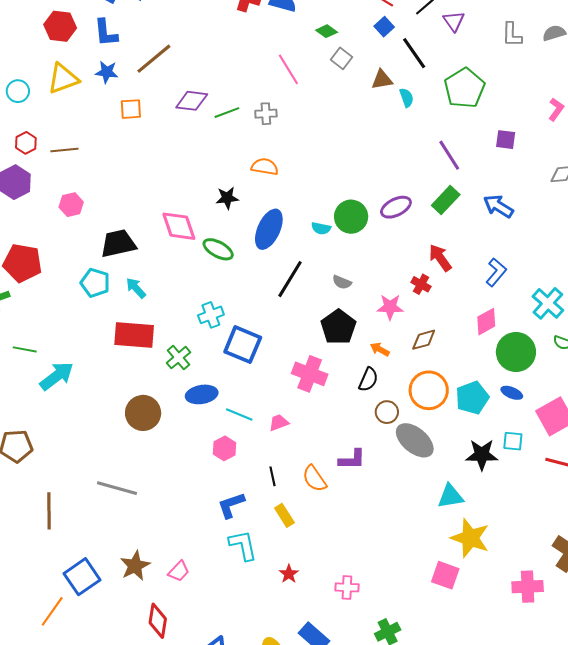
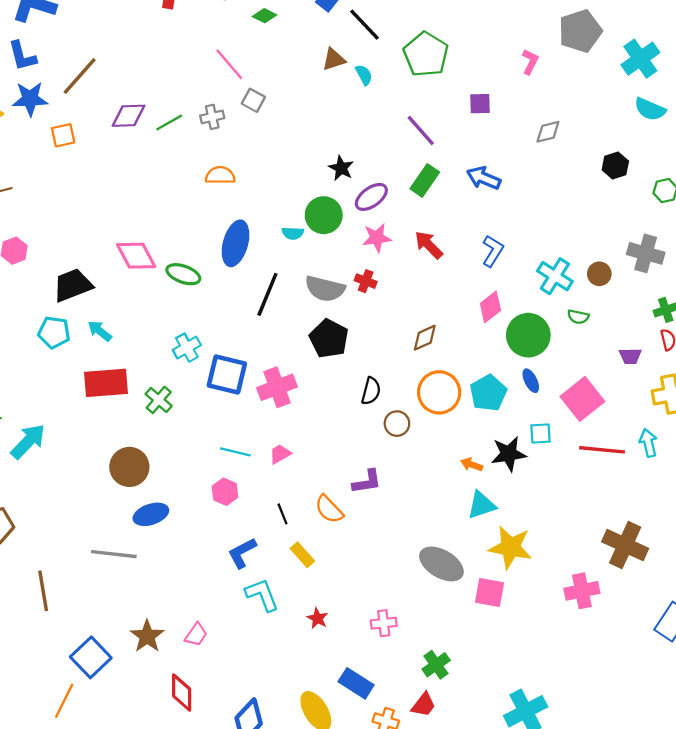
gray square: (341, 58) -> (253, 100), moved
blue star: (107, 72) -> (30, 99), size x1.4
black star: (227, 198) -> (341, 168), moved, turned -30
gray semicircle: (342, 282) -> (325, 289), size x1.8
red cross: (421, 284) -> (366, 281), moved
pink star: (390, 307) -> (377, 238), moved
orange arrow: (380, 349) -> (472, 465), moved
pink cross: (310, 374) -> (277, 387), moved, turned -32
blue ellipse: (512, 393) -> (531, 381), turned 50
blue ellipse: (202, 394) -> (151, 514), moved
gray ellipse: (415, 440) -> (441, 564), moved

